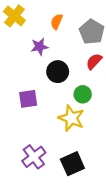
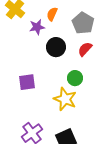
purple star: (39, 47) -> (37, 27), moved
black circle: (58, 72) -> (56, 47), moved

